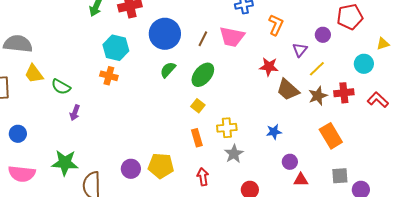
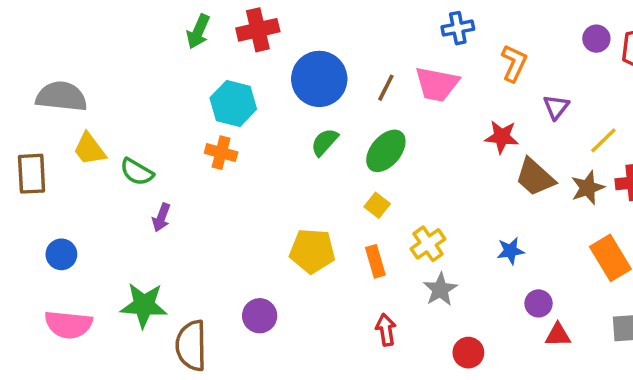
purple circle: (323, 35) -> (596, 39), moved
yellow line: (317, 69) -> (603, 140), moved
yellow cross: (227, 128) -> (428, 244), turned -30
yellow pentagon: (161, 166) -> (312, 251), moved

